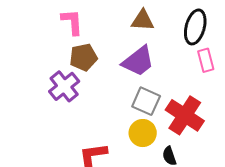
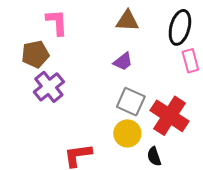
brown pentagon: (83, 57) -> (35, 54), moved
purple trapezoid: (138, 61) -> (123, 62), size x0.6

